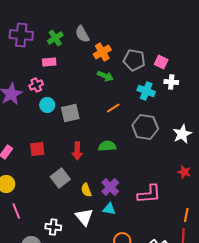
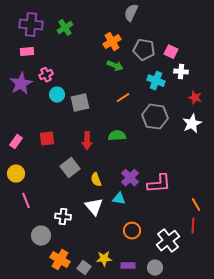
gray semicircle: (82, 34) -> (131, 13), moved, turned 54
pink rectangle: (49, 62) -> (27, 52), moved
red star: (184, 172) -> (195, 98), moved
purple cross: (110, 187) -> (130, 178), moved
orange line: (186, 215) -> (196, 205), turned -40

